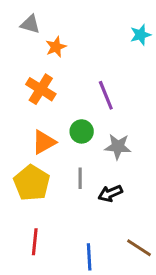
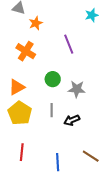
purple line: (106, 95) -> (69, 44), moved
orange triangle: (44, 142) -> (17, 87), moved

